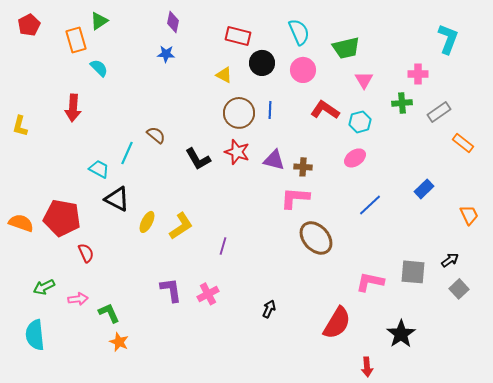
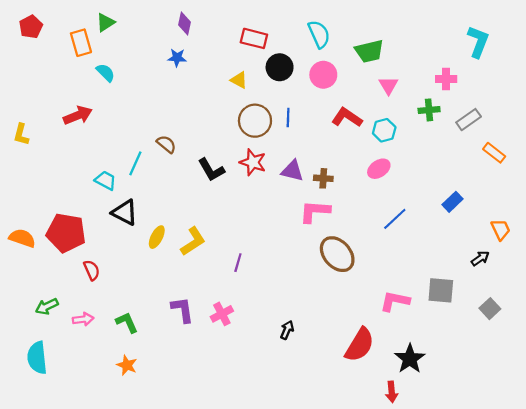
red arrow: (73, 108) -> (78, 115), turned -116
black arrow: (450, 260) -> (480, 258), moved
green L-shape: (109, 313) -> (127, 322), moved
black star: (401, 334) -> (410, 359), moved

